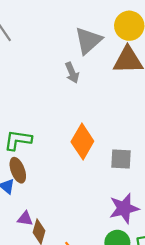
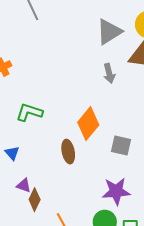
gray arrow: (72, 73) -> (109, 73), moved
brown ellipse: (18, 170) -> (68, 152), moved

